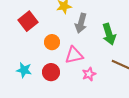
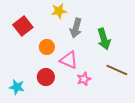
pink triangle: (74, 55) -> (69, 60), turned 36
cyan star: (24, 70) -> (17, 87), moved

